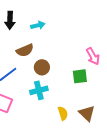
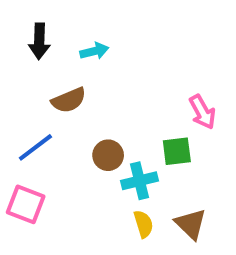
brown circle: (42, 67) -> (108, 155), moved
cyan cross: (39, 90) -> (140, 181), moved

